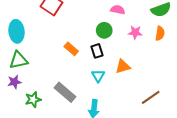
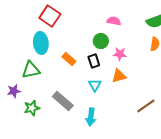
cyan ellipse: (17, 31) -> (41, 43), moved
pink star: (135, 32) -> (120, 54), moved
green triangle: (19, 60) -> (31, 70), moved

